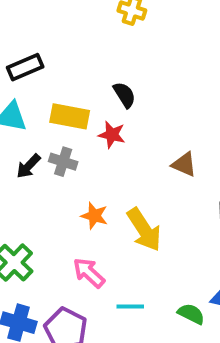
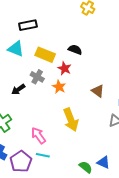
black semicircle: (124, 95) -> (75, 50), turned -48
black arrow: (28, 166) -> (18, 89), moved
orange star: (94, 216) -> (59, 87), moved
cyan line: (130, 307) -> (43, 155), moved

